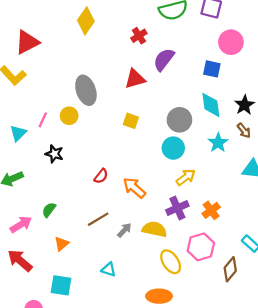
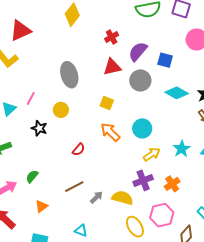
red cross: (139, 36) -> (112, 37), moved
blue square: (212, 69) -> (165, 60), moved
cyan diamond: (211, 105) -> (177, 93), turned -55
yellow circle: (69, 116) -> (61, 110), moved
gray circle: (179, 120) -> (140, 80), moved
cyan star: (218, 143) -> (182, 149), moved
orange arrow: (134, 188) -> (110, 132), moved

